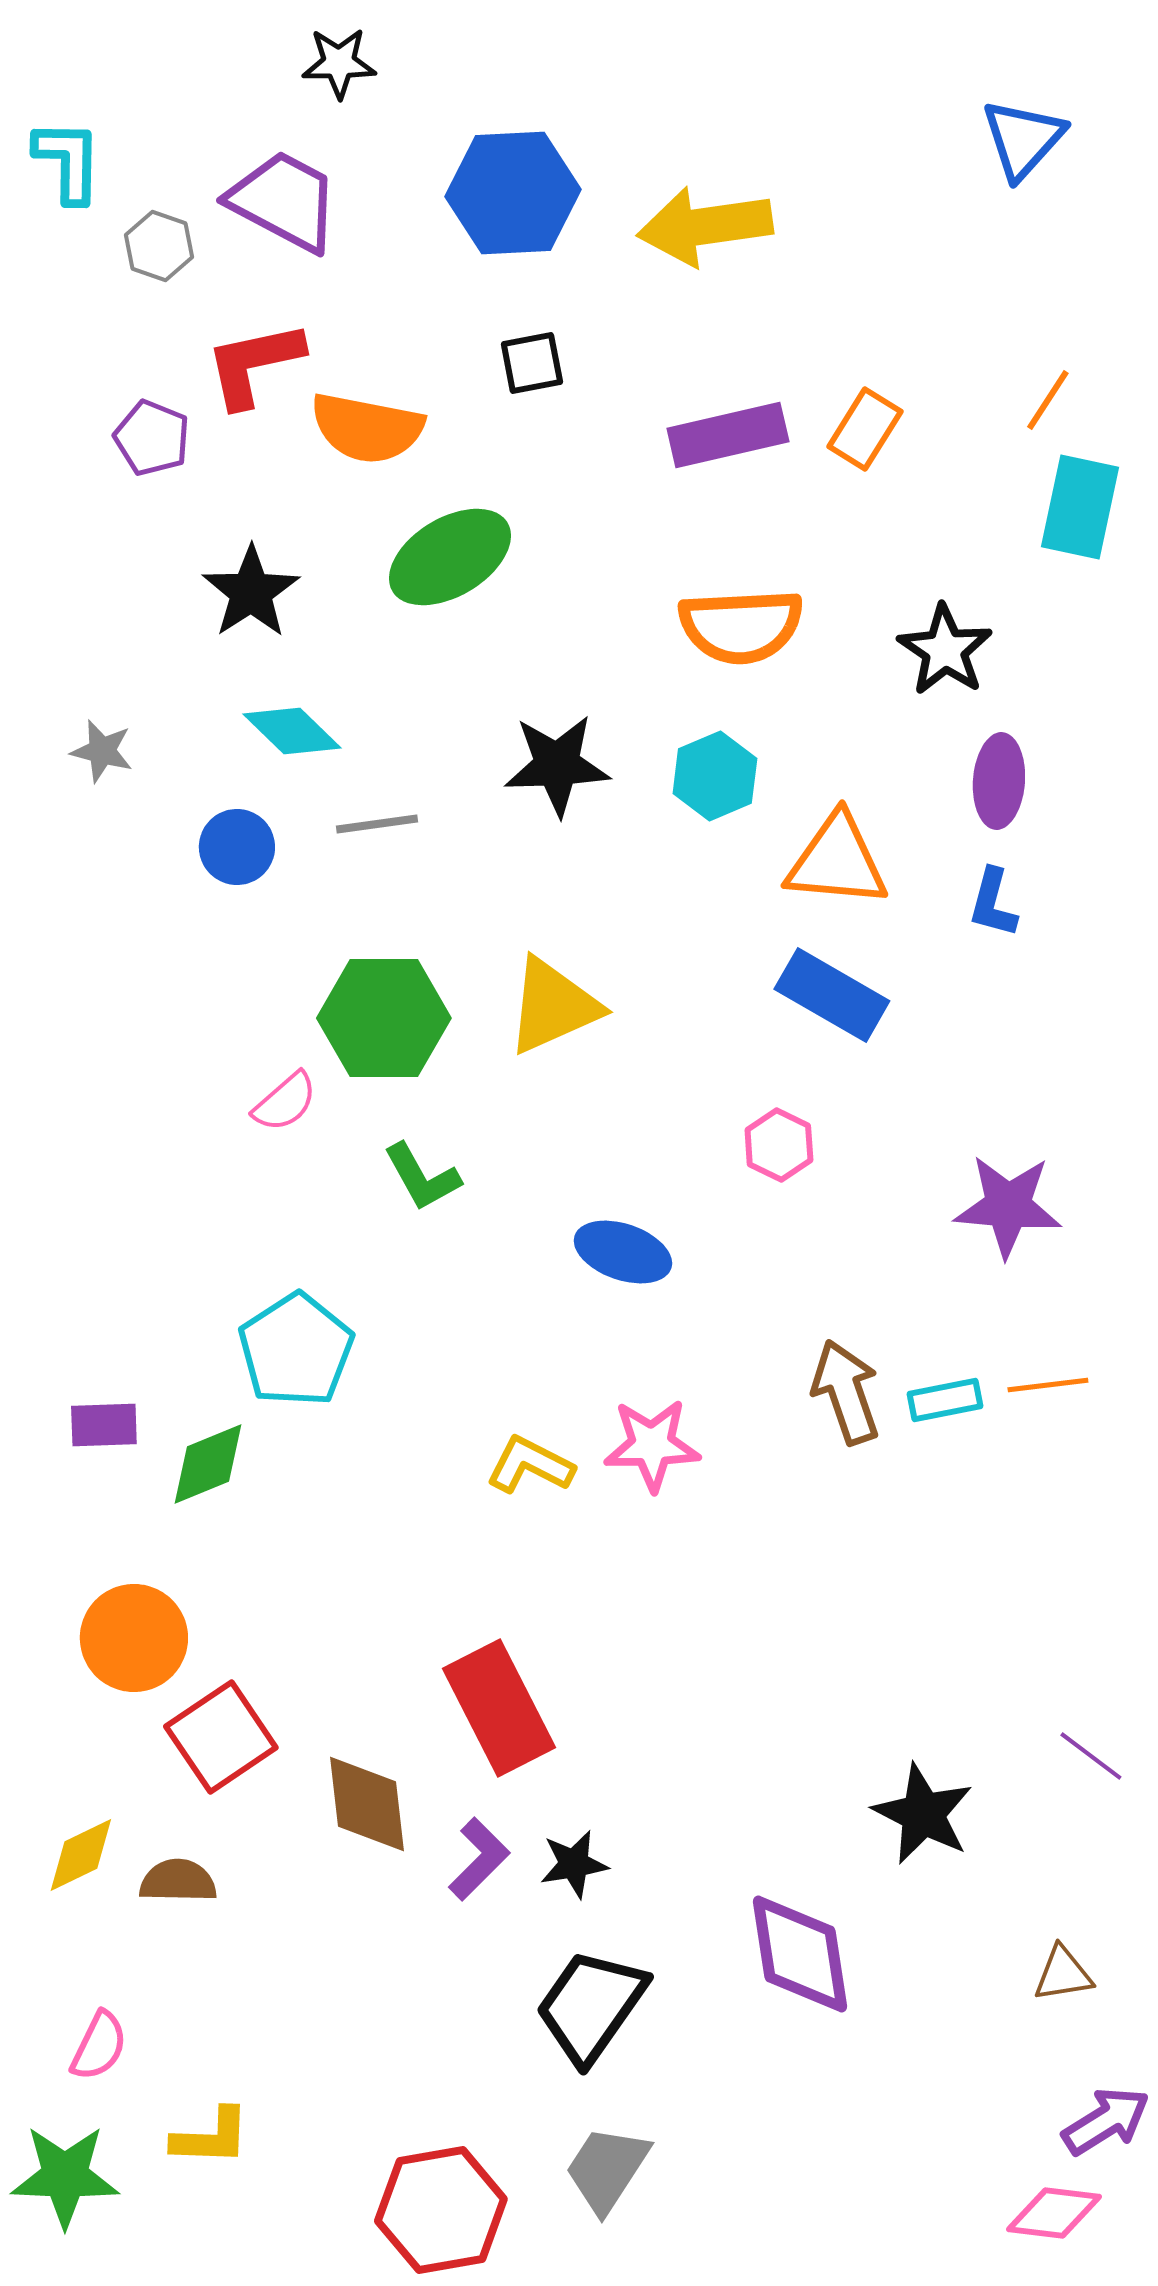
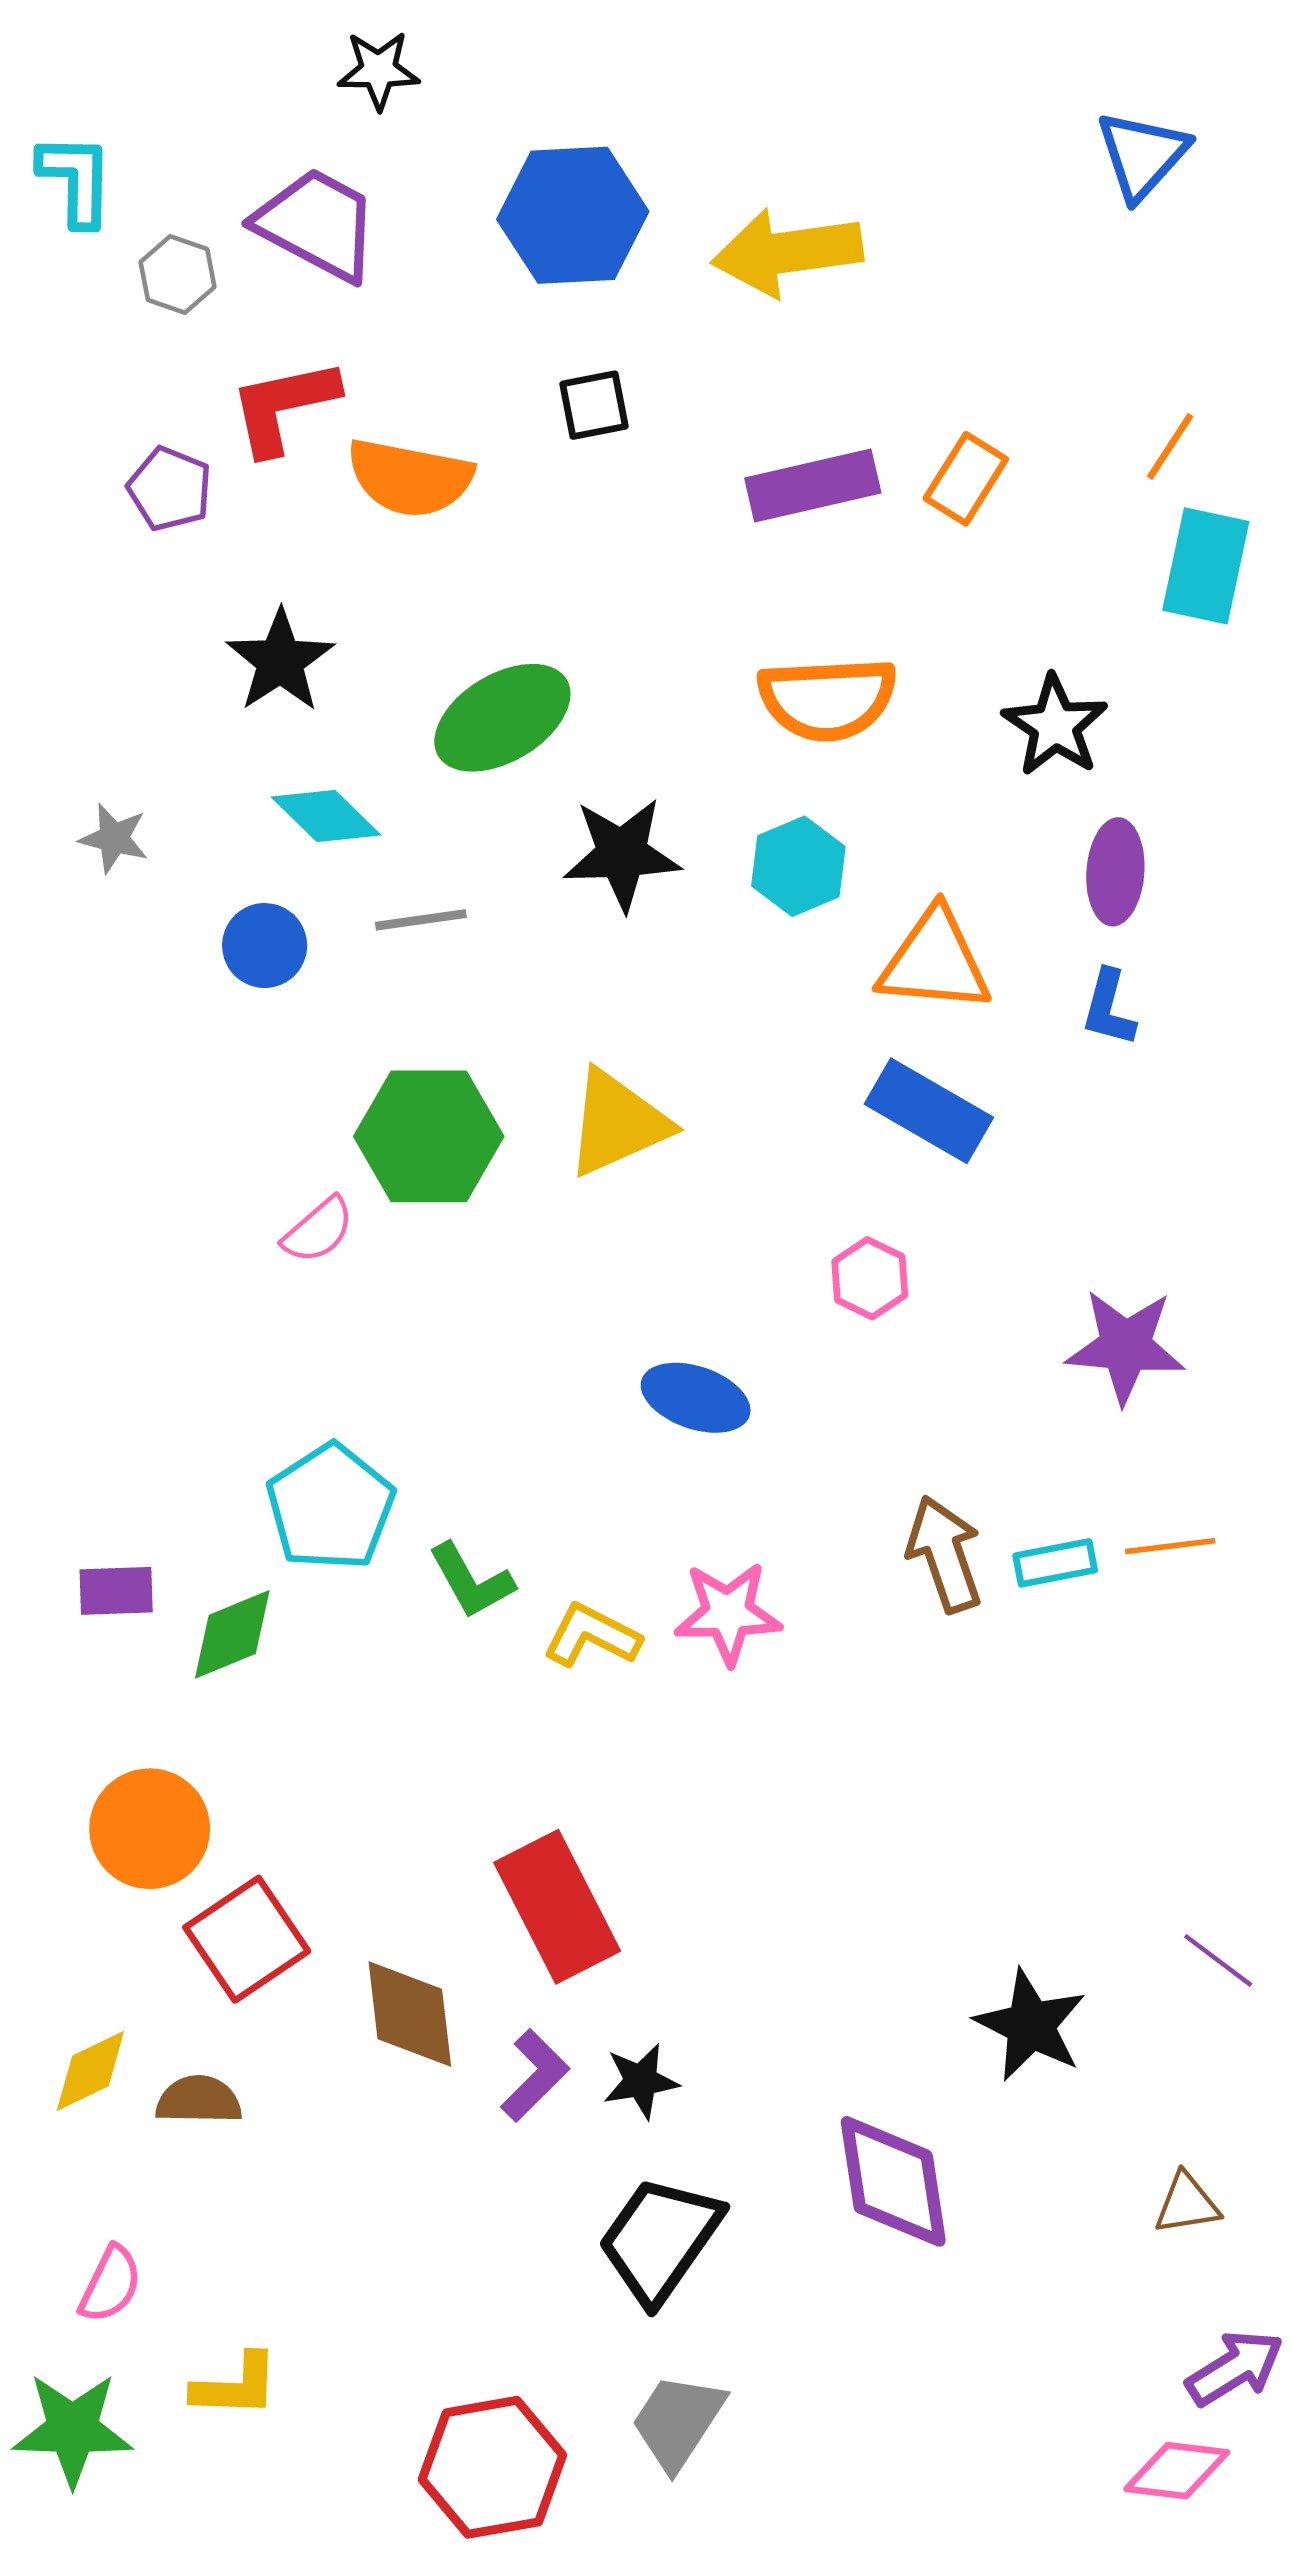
green ellipse: (450, 557) -> (502, 718), moved
green L-shape: (422, 1177) -> (471, 1581), moved

